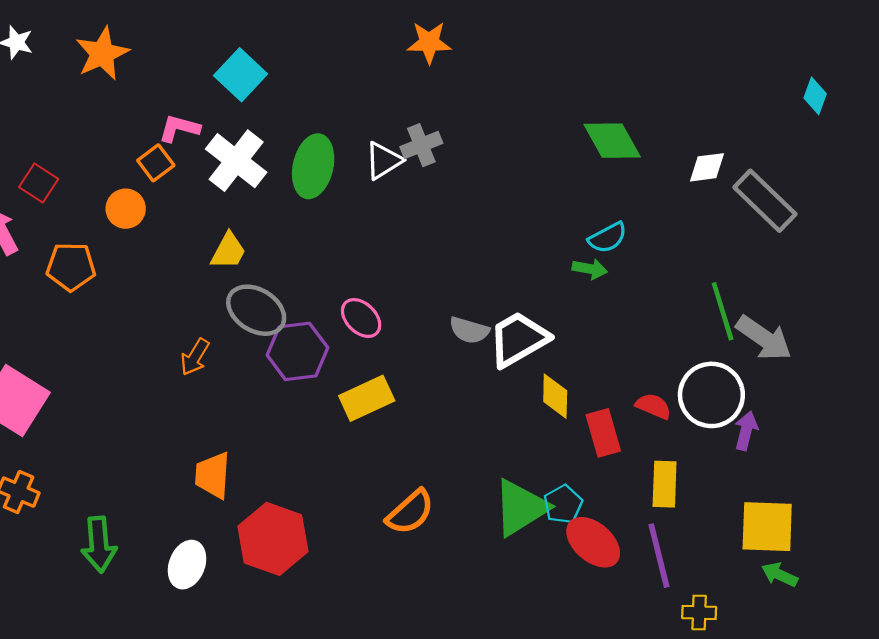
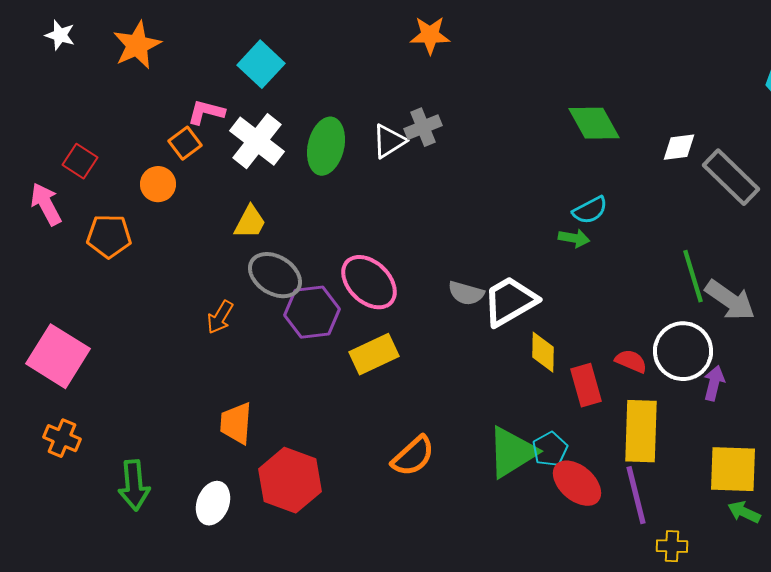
pink ellipse: (361, 318) -> (369, 282), size x1.5
yellow rectangle: (665, 484) -> (641, 431), size x1.5

